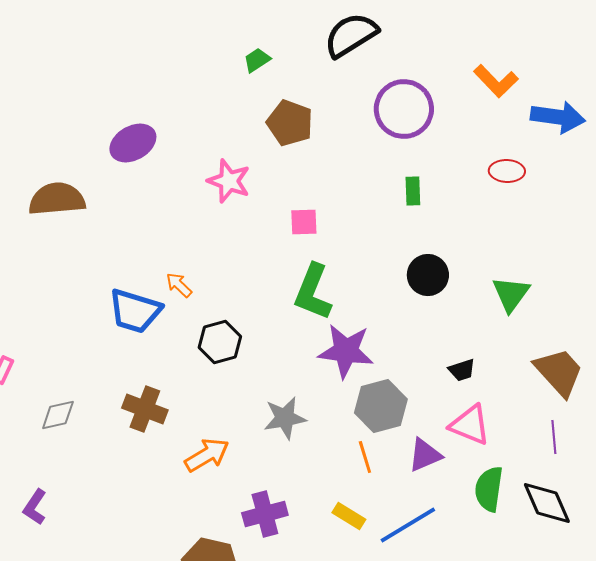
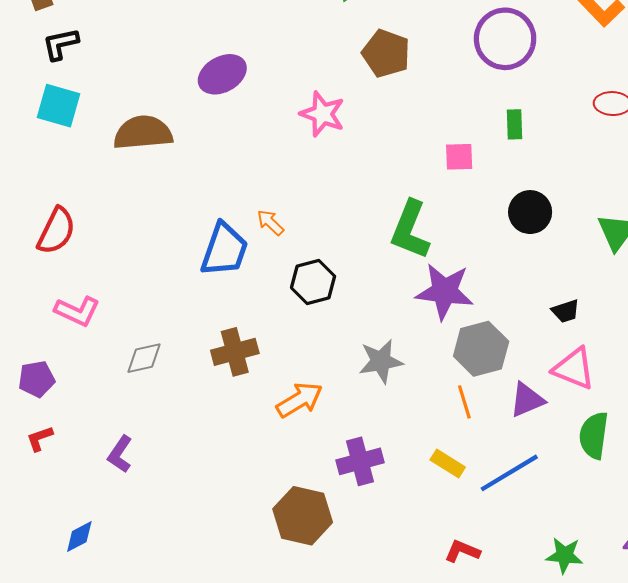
pink square: (304, 222) -> (459, 157), moved
blue trapezoid: (135, 311) -> (224, 250), turned -88
brown cross: (145, 409) -> (235, 352), turned -36

